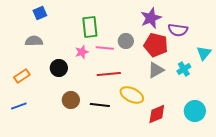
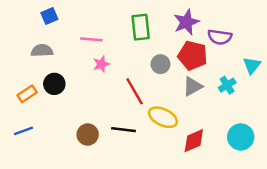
green rectangle: (90, 27) -> (141, 27), moved
gray circle: (126, 41) -> (160, 64), moved
pink line: (105, 48) -> (91, 39), moved
black circle: (59, 68) -> (54, 84), moved
red line: (109, 74) -> (135, 91), turned 65
brown circle: (71, 100) -> (88, 134), moved

